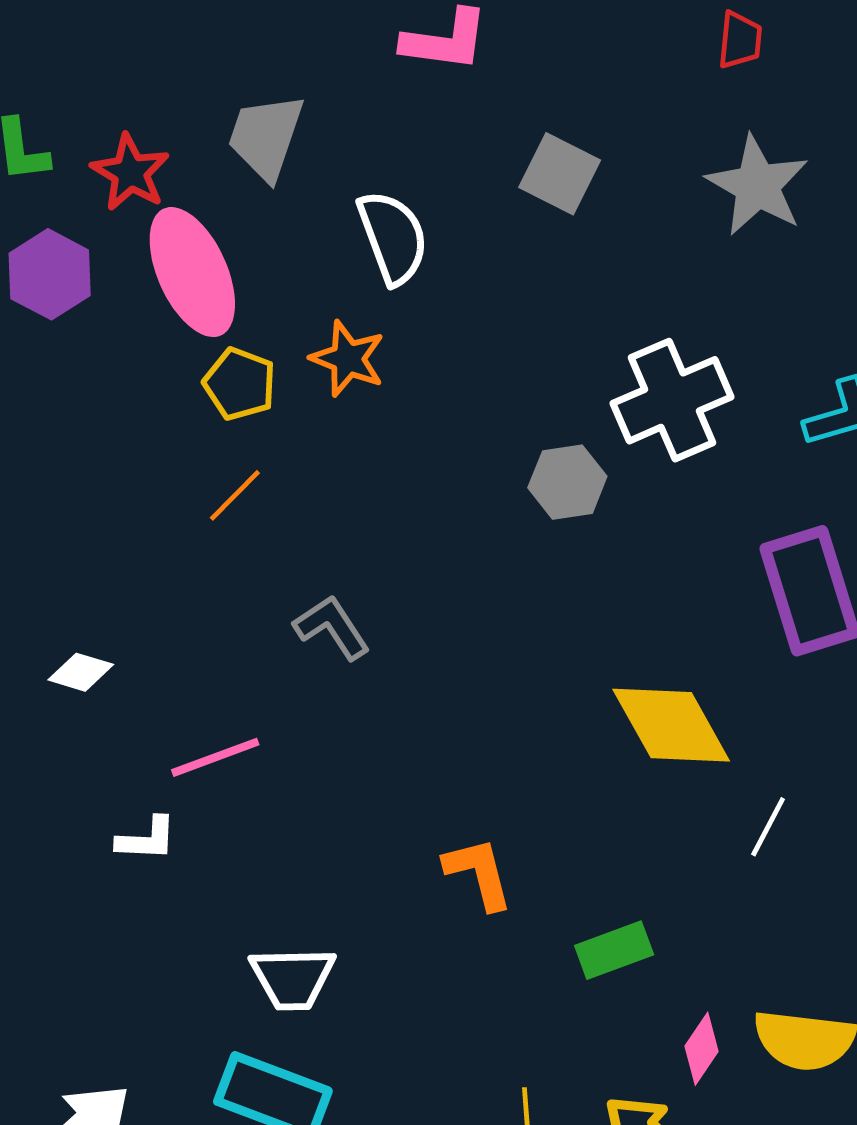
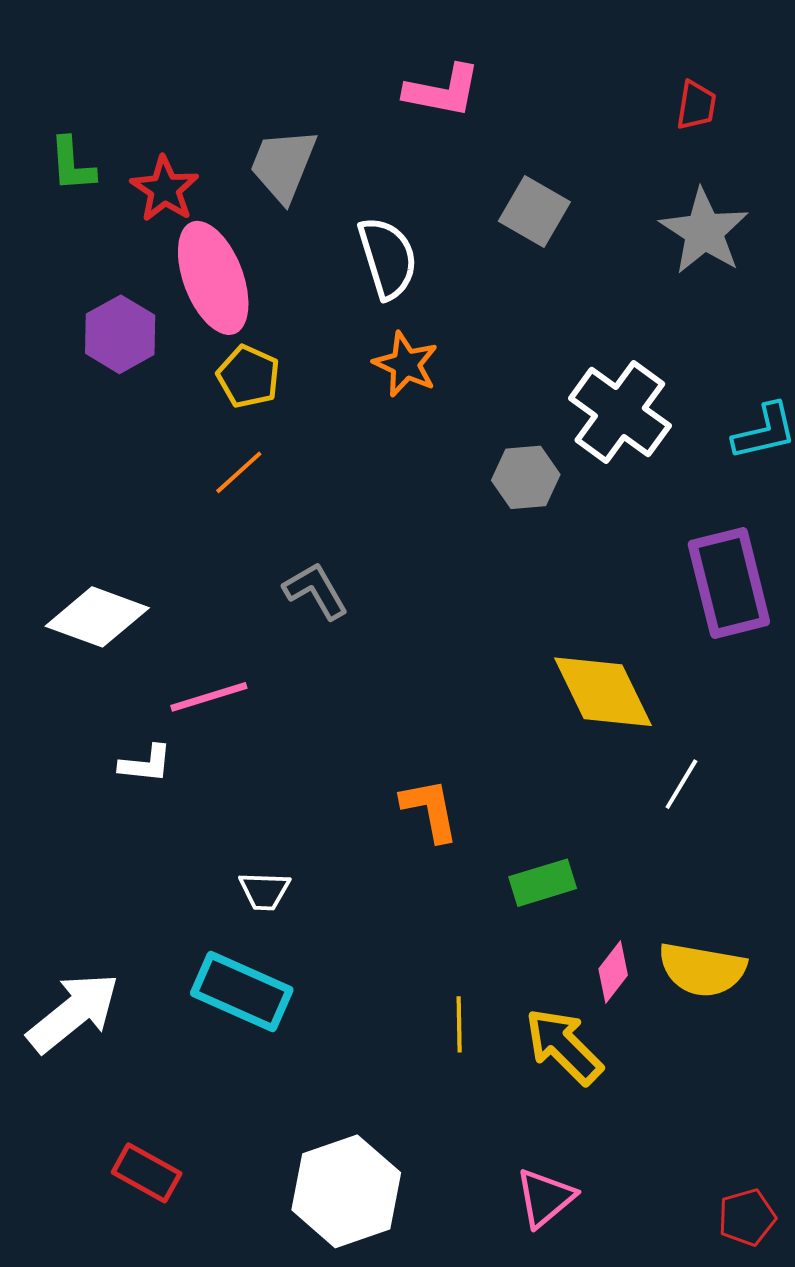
purple hexagon: (50, 274) -> (120, 334), moved
orange star: (348, 359) -> (406, 364), moved
white cross: (672, 400) -> (620, 412), turned -34
white diamond: (81, 672) -> (97, 617), size x1.8
white trapezoid: (293, 978) -> (264, 891), size x0.7

